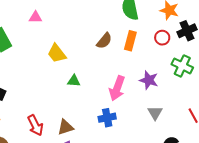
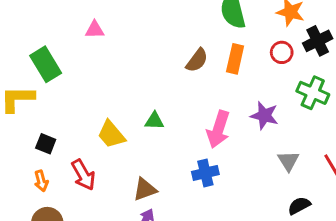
yellow trapezoid: (57, 54) -> (111, 134), moved
gray triangle: (155, 113) -> (288, 161), moved
red arrow: (35, 125) -> (83, 175), moved

